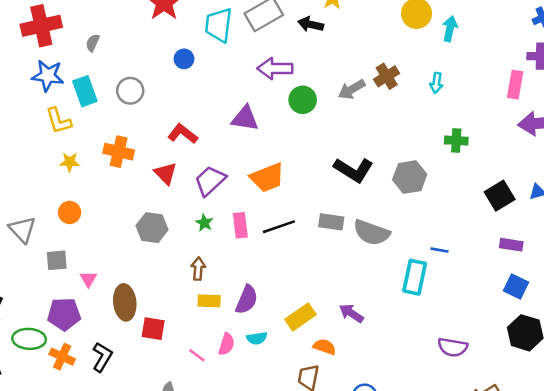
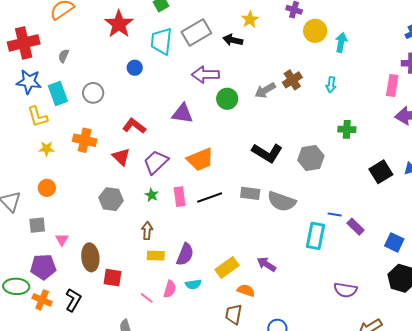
purple rectangle: (511, 245) -> (356, 227), moved, turned 36

